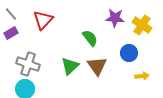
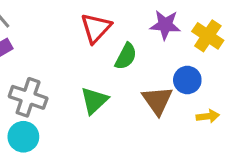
red triangle: (43, 20) -> (96, 28), moved
green semicircle: (90, 38) -> (126, 56), turned 66
brown triangle: (97, 66) -> (157, 100), moved

